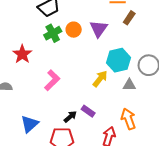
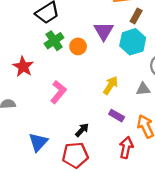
orange circle: (74, 30) -> (78, 46), moved
cyan hexagon: (119, 60) -> (133, 42), moved
purple rectangle: (88, 111) -> (117, 116), moved

